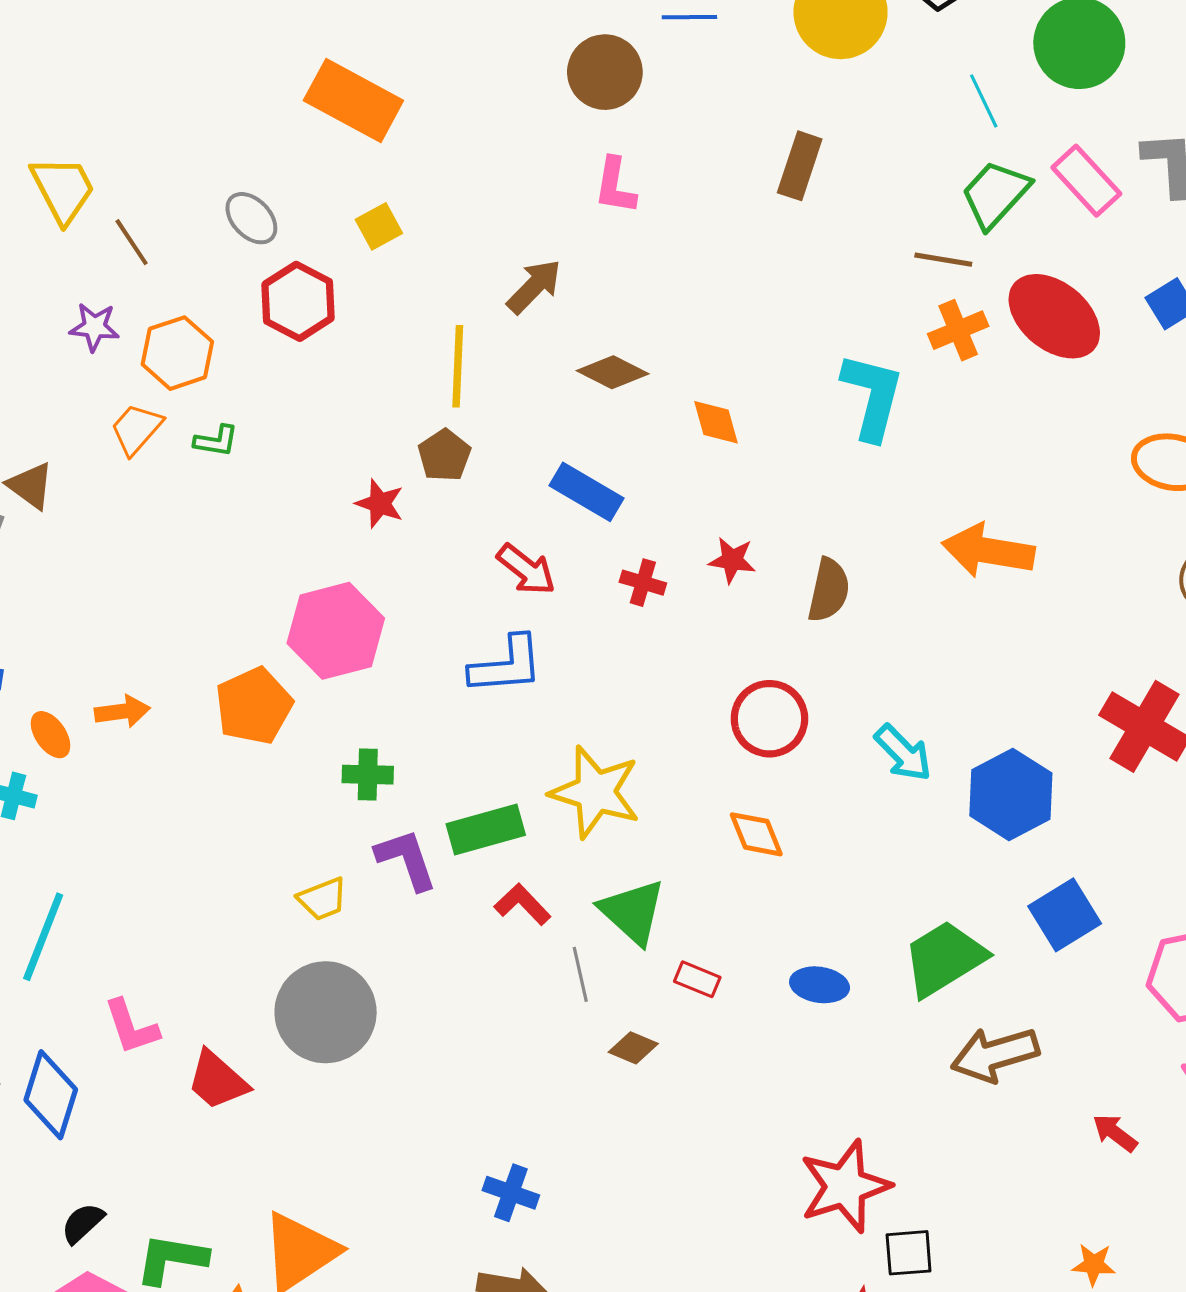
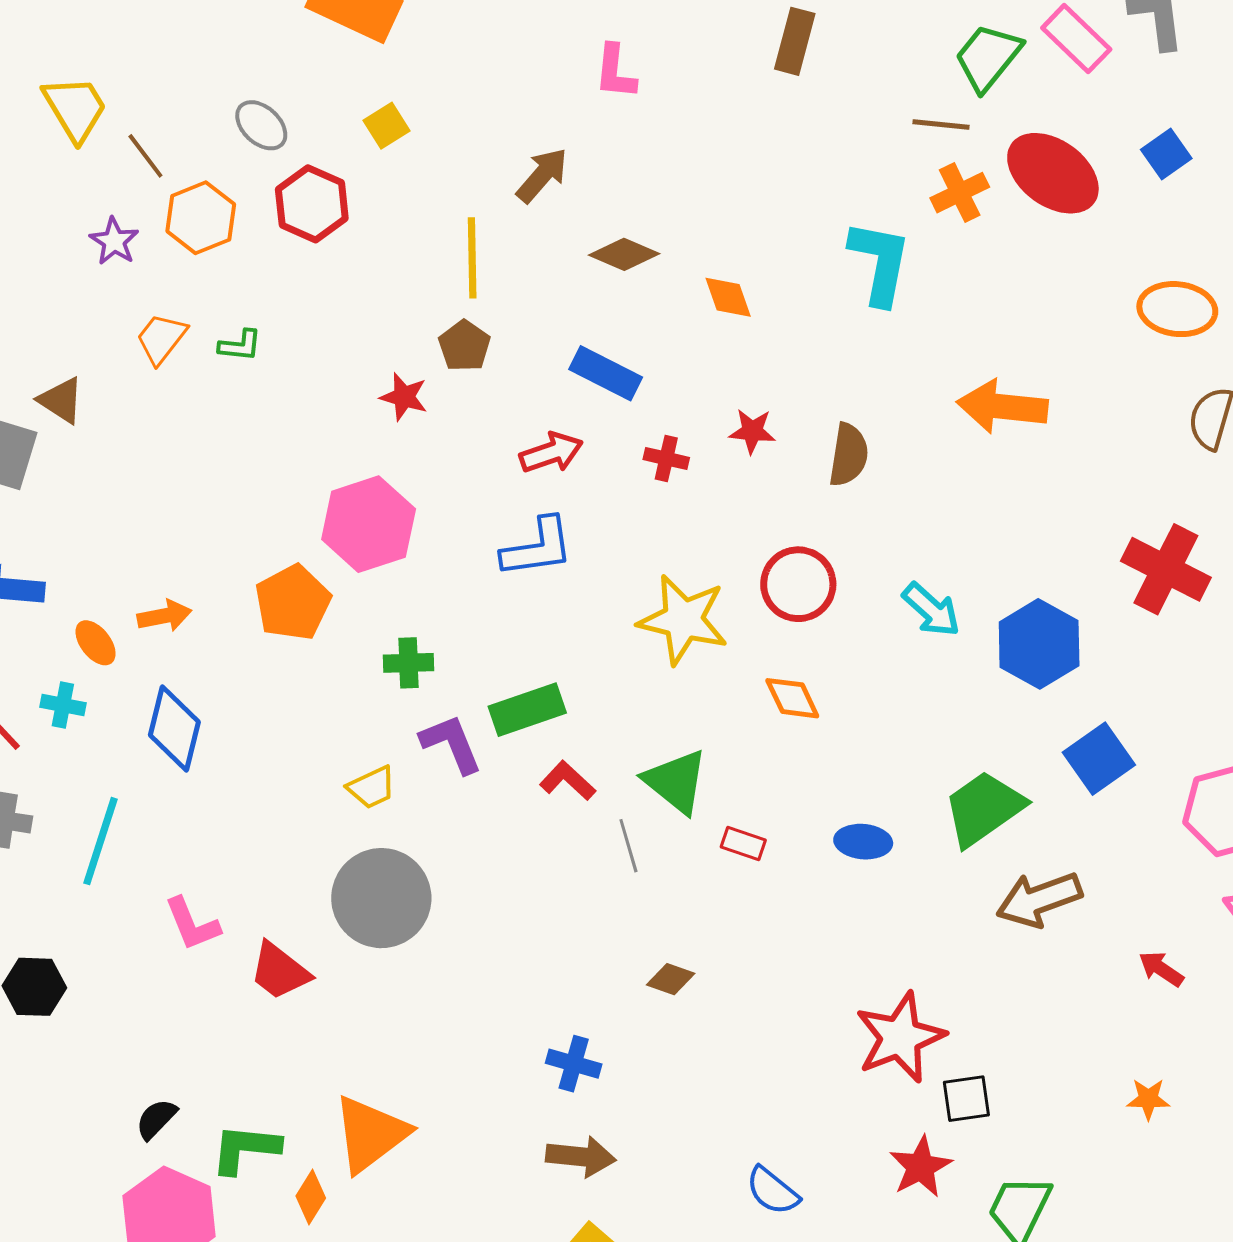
purple star: (94, 327) -> (114, 241), turned 30
orange hexagon: (177, 353) -> (201, 218), moved
red arrow: (526, 569) -> (551, 453), turned -54
yellow star: (595, 792) -> (683, 620), moved
brown diamond: (633, 1048) -> (671, 979), moved
blue diamond: (51, 1095) -> (174, 729), moved

